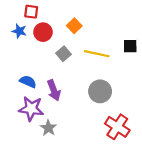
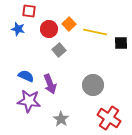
red circle: (43, 32) -> (49, 29), moved
yellow line: (97, 54) -> (95, 32), moved
gray star: (48, 128) -> (61, 119), moved

